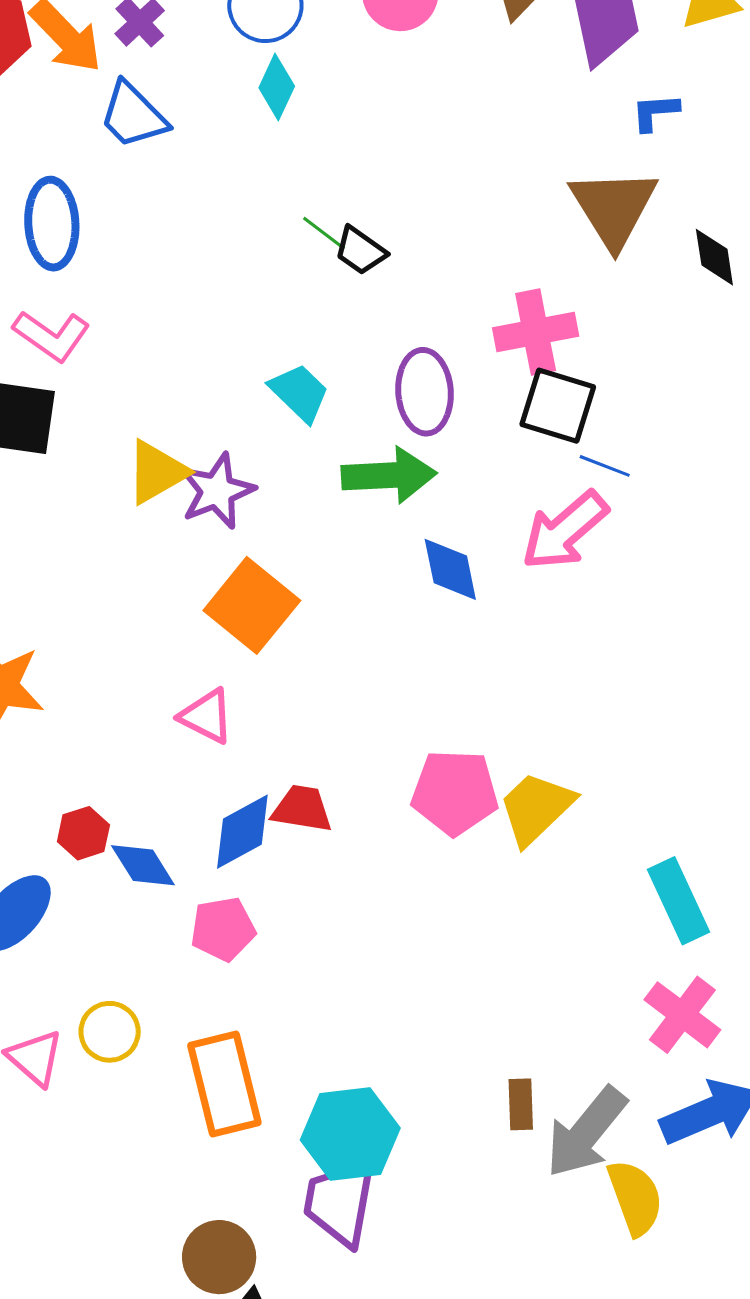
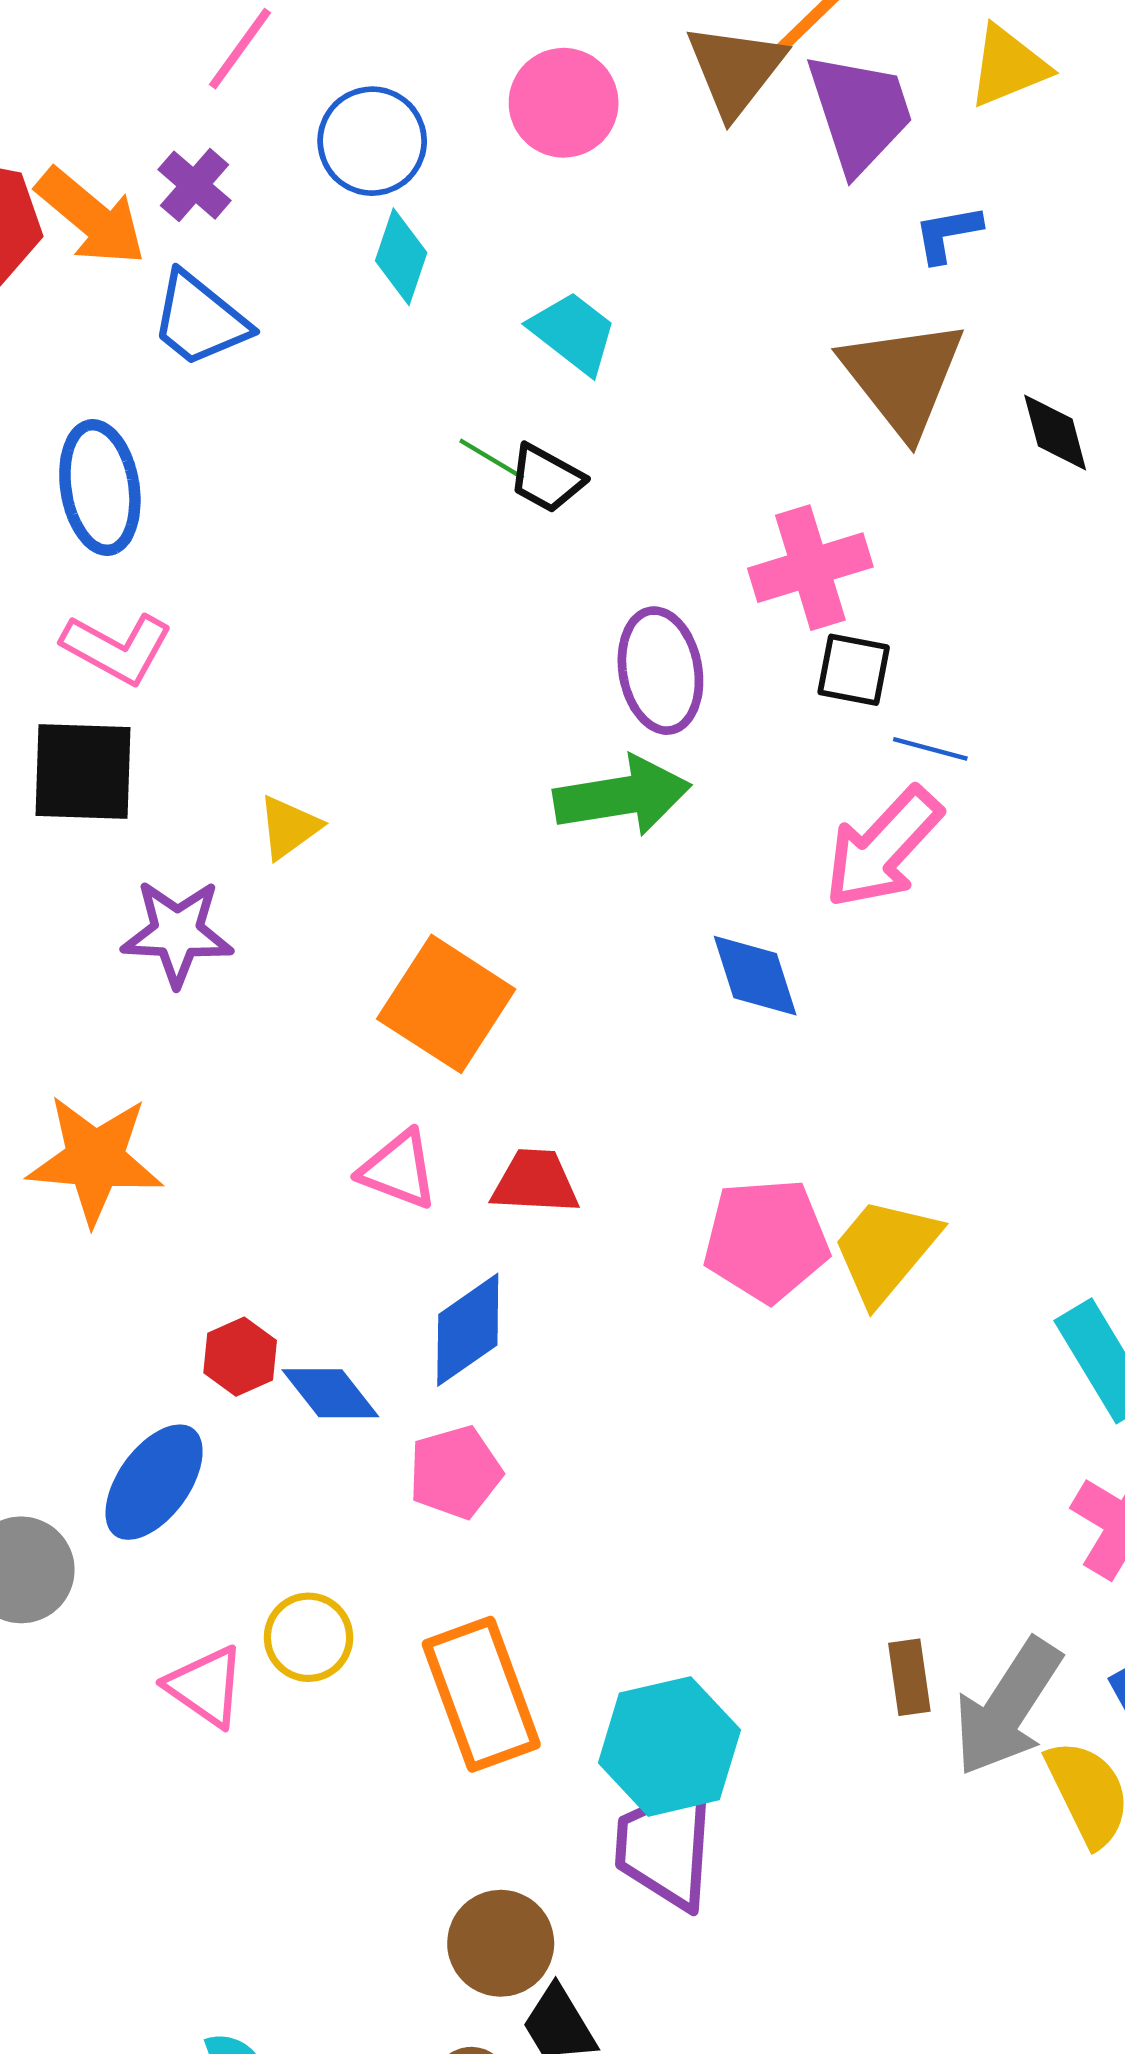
cyan trapezoid: (300, 393) -> (573, 333), moved
black square: (558, 406) -> (854, 670), size x0.7
yellow triangle: (157, 472) -> (289, 827), size x0.7
purple star: (217, 491) -> (177, 933), moved, turned 30
blue diamond: (450, 569) -> (755, 976), moved
red trapezoid: (302, 809) -> (535, 1182), moved

